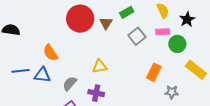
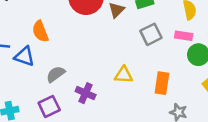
yellow triangle: (100, 66) -> (124, 75), moved
orange rectangle: (154, 72) -> (162, 83), turned -30

